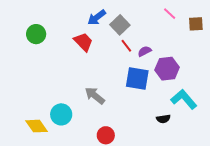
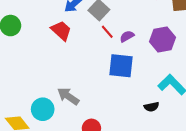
purple hexagon: (167, 69) -> (162, 40), moved
gray arrow: (95, 96) -> (68, 96), moved

